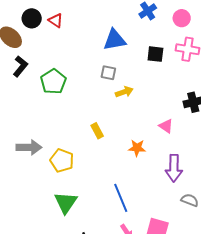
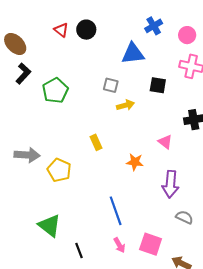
black circle: (32, 18) -> (86, 30), moved
blue triangle: (115, 40) -> (133, 54), moved
black square: (155, 54) -> (158, 85), moved
green triangle: (66, 203) -> (50, 226), moved, turned -30

